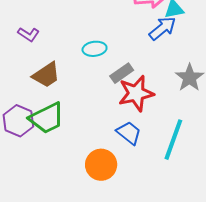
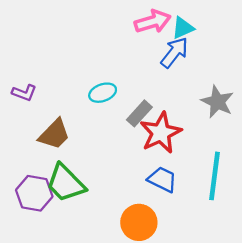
green trapezoid: (47, 118) -> (66, 183), turned 84

